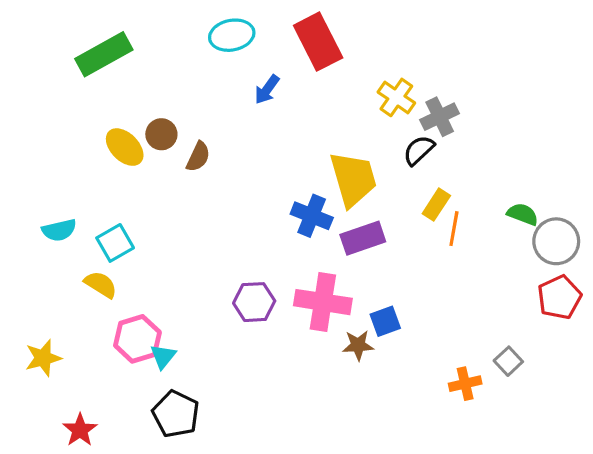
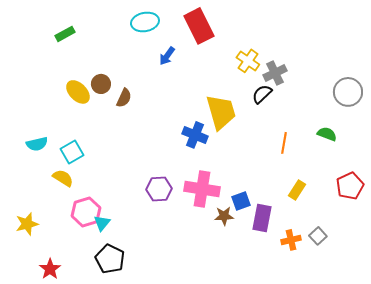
green rectangle: (104, 54) -> (65, 34), size x0.6
yellow rectangle: (436, 205) -> (297, 190), moved
purple rectangle: (363, 238) -> (262, 218), moved, turned -60
gray circle: (556, 241) -> (348, 92), moved
gray square: (508, 361) -> (318, 236), moved

